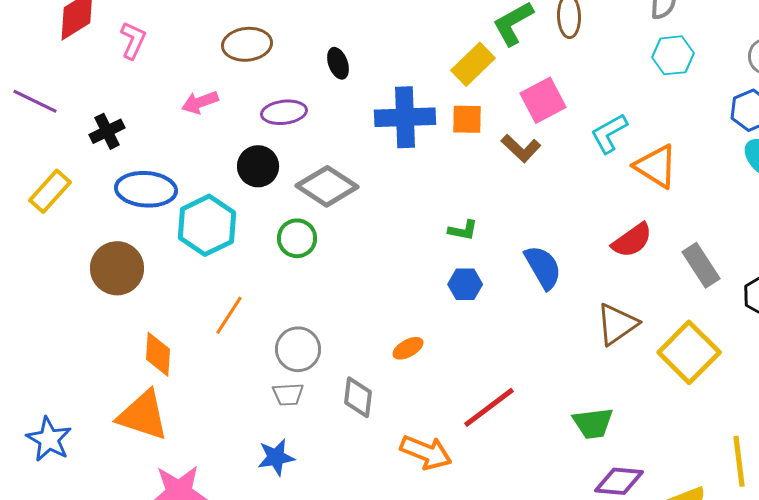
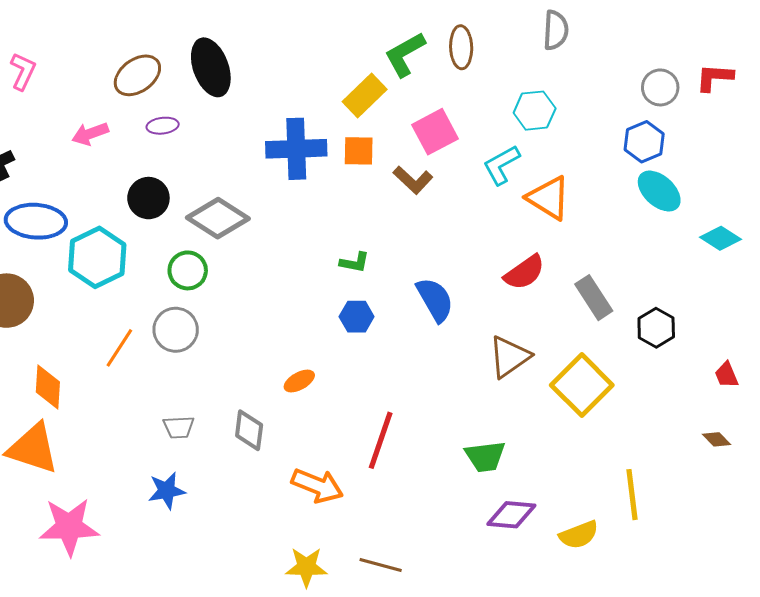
brown ellipse: (247, 44) -> (137, 75), turned -30
cyan hexagon: (673, 55) -> (535, 111), moved
black ellipse: (338, 63) -> (211, 67), moved, size x1.8
purple ellipse: (284, 112) -> (163, 126), moved, size x0.7
gray circle: (298, 349) -> (176, 330), moved
red line: (489, 407) -> (381, 440), turned -34

